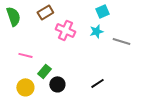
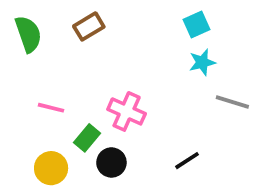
pink cross: (65, 30) -> (127, 111), moved
cyan star: (96, 31) -> (202, 62), moved
gray line: (121, 41) -> (232, 102), moved

